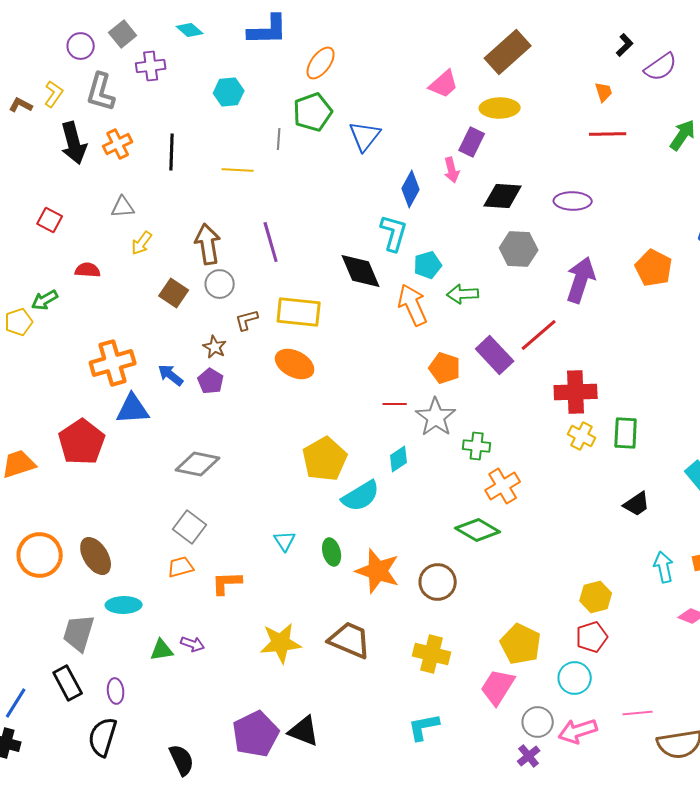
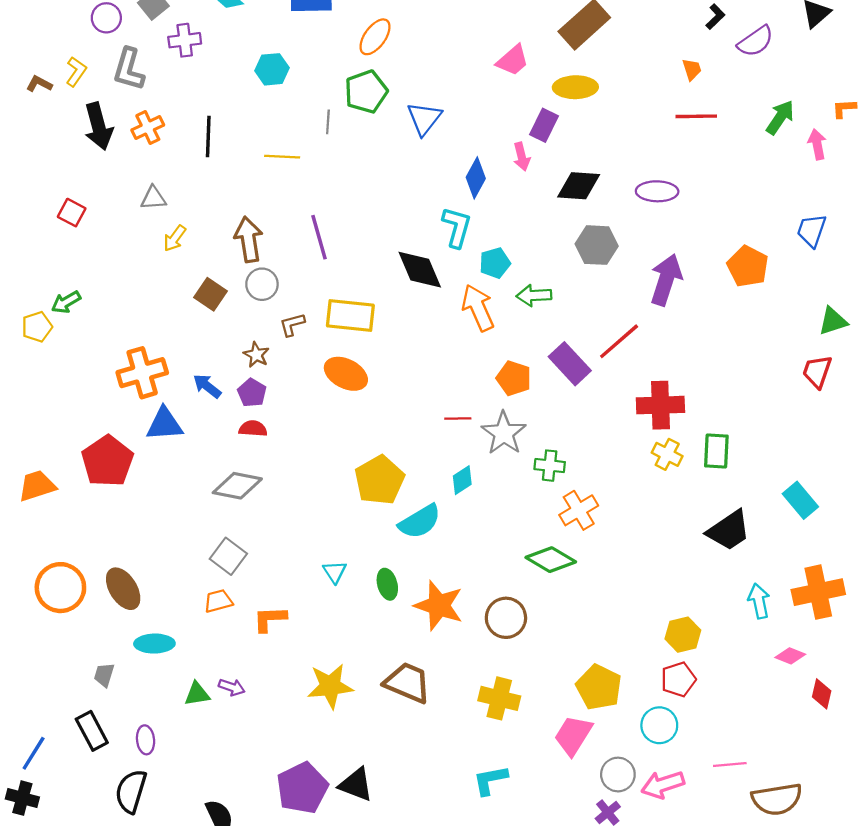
red semicircle: (88, 270) -> (253, 429), moved
black trapezoid: (637, 504) -> (729, 530), size x1.5
gray trapezoid: (79, 633) -> (104, 675), size x0.6

